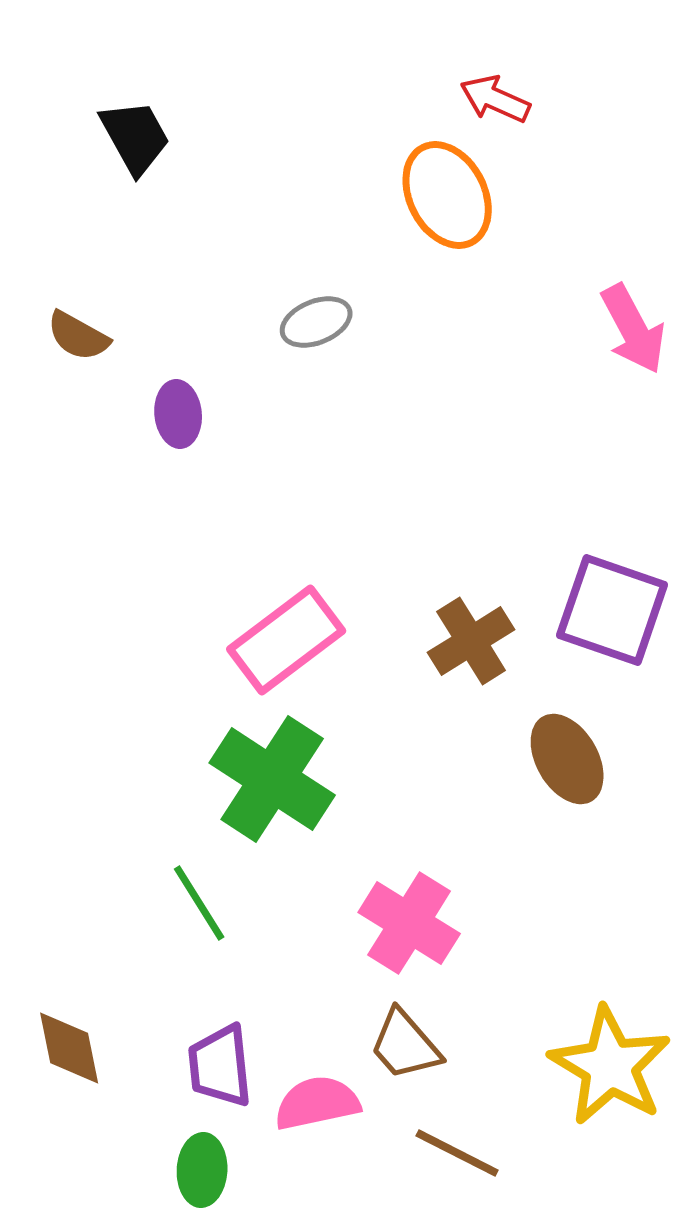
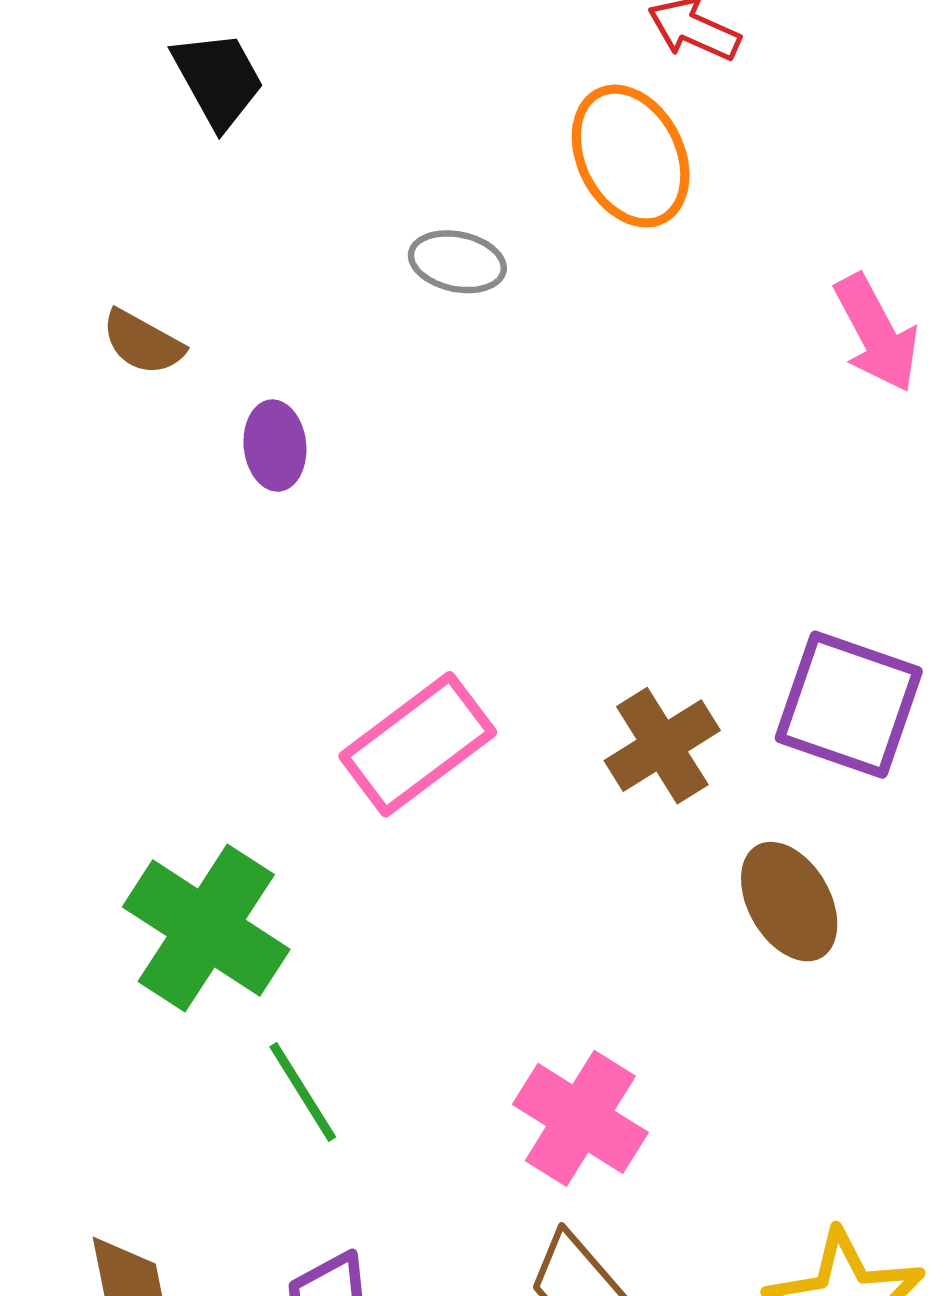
gray ellipse: (316, 322) -> (457, 262), moved, turned 34
green cross: (272, 779) -> (206, 928), moved

